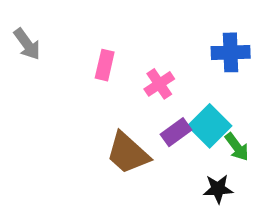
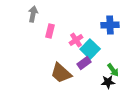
gray arrow: (27, 44) -> (33, 14), moved, turned -133
cyan square: (210, 126) -> (90, 49), moved
black star: (218, 189) -> (108, 82), moved

